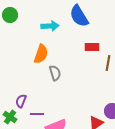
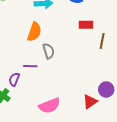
purple line: (37, 114) -> (30, 66), moved

